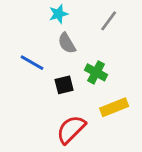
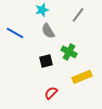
blue line: (32, 63) -> (15, 33), moved
red semicircle: (71, 129) -> (51, 93), size x0.6

